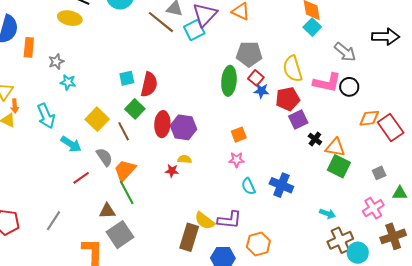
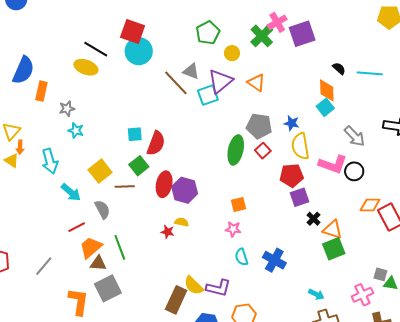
blue star: (261, 91) -> (292, 123), moved
brown line: (124, 131) -> (125, 186), turned -72
green square: (339, 166) -> (334, 249), turned 35
orange trapezoid: (125, 170) -> (91, 247), moved
gray square: (379, 173) -> (380, 274), moved, turned 32

